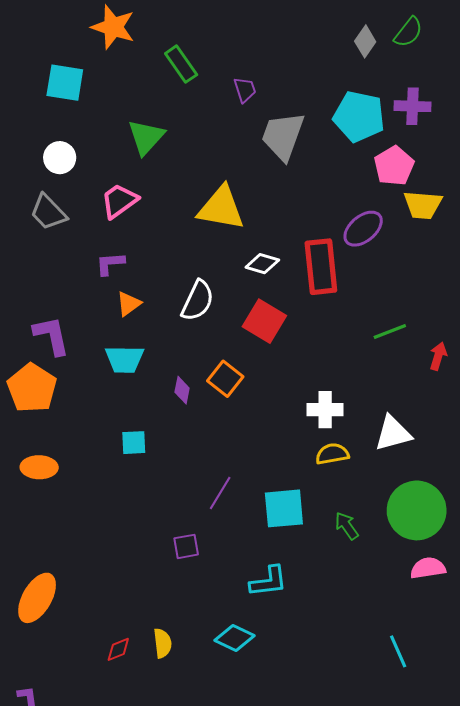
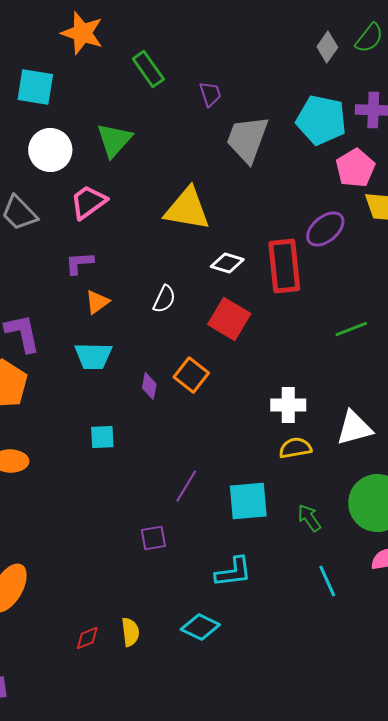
white circle: (60, 158) -> (50, 150), moved, size x1.4
white semicircle: (197, 301) -> (164, 299), size x0.7
cyan line: (398, 651) -> (327, 581), moved

